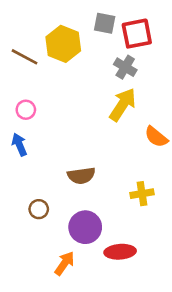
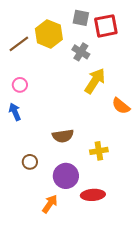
brown line: (25, 57) -> (19, 44), turned -65
gray cross: (125, 67) -> (81, 52), moved
yellow cross: (142, 194) -> (99, 151), moved

